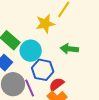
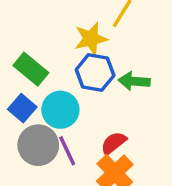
cyan circle: (31, 51) -> (60, 110), moved
blue hexagon: (43, 70) -> (95, 72), moved

